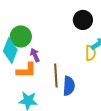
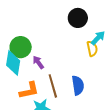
orange L-shape: (26, 70) -> (29, 90), moved
brown line: (56, 75) -> (53, 86), moved

